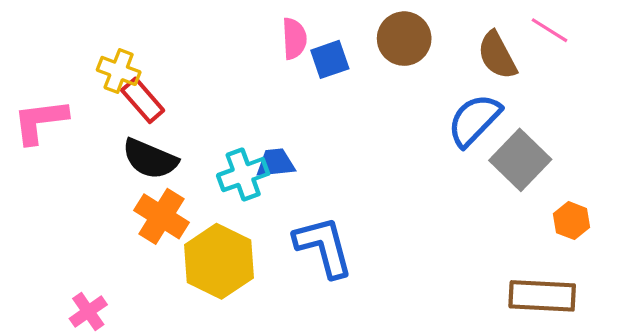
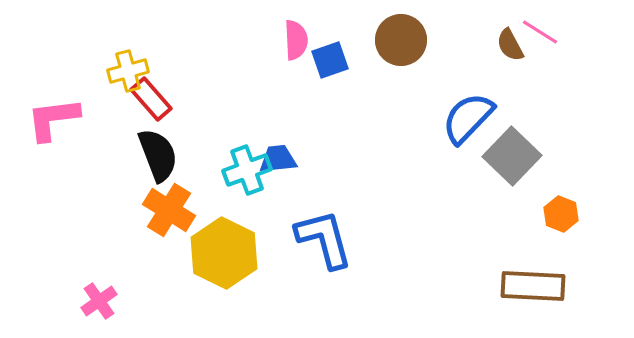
brown semicircle: (497, 55) -> (510, 45), moved, size x0.7
yellow cross: (119, 71) -> (128, 71), turned -36
black semicircle: (150, 159) -> (158, 155), turned -134

